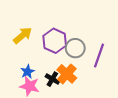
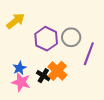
yellow arrow: (23, 35) -> (16, 21), moved
gray circle: (75, 48) -> (71, 37), moved

